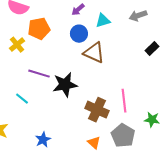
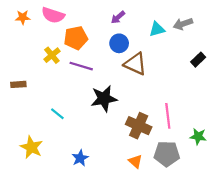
cyan triangle: (103, 21) -> (157, 29), moved
purple line: (39, 74) -> (81, 66), moved
gray pentagon: (123, 136) -> (167, 154), turned -30

